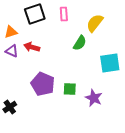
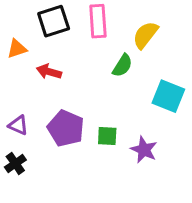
pink rectangle: (64, 14) -> (98, 21), size x1.5
purple triangle: (12, 51) -> (18, 125), moved
cyan square: (110, 63) -> (168, 96), turned 30

